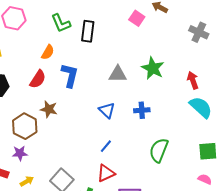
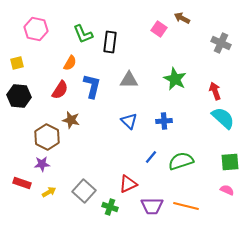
gray triangle: (118, 74) -> (129, 80), moved
blue line: (106, 146) -> (151, 157), moved
green semicircle: (159, 150) -> (181, 161), turned 50

